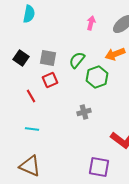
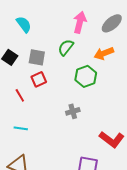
cyan semicircle: (29, 14) -> (24, 24), moved, turned -48
pink arrow: (91, 23) -> (80, 22), size x1.5
green semicircle: (77, 60) -> (66, 47), moved

